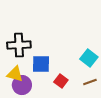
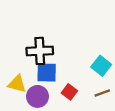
black cross: (19, 45) -> (40, 51), moved
purple circle: (22, 85) -> (38, 96), moved

